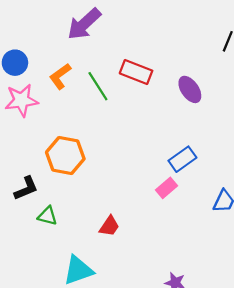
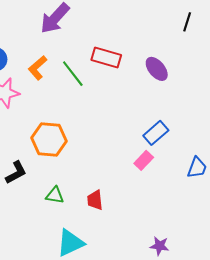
green triangle: (47, 216) -> (55, 195), moved
red trapezoid: (109, 226) -> (95, 200), turned 145

